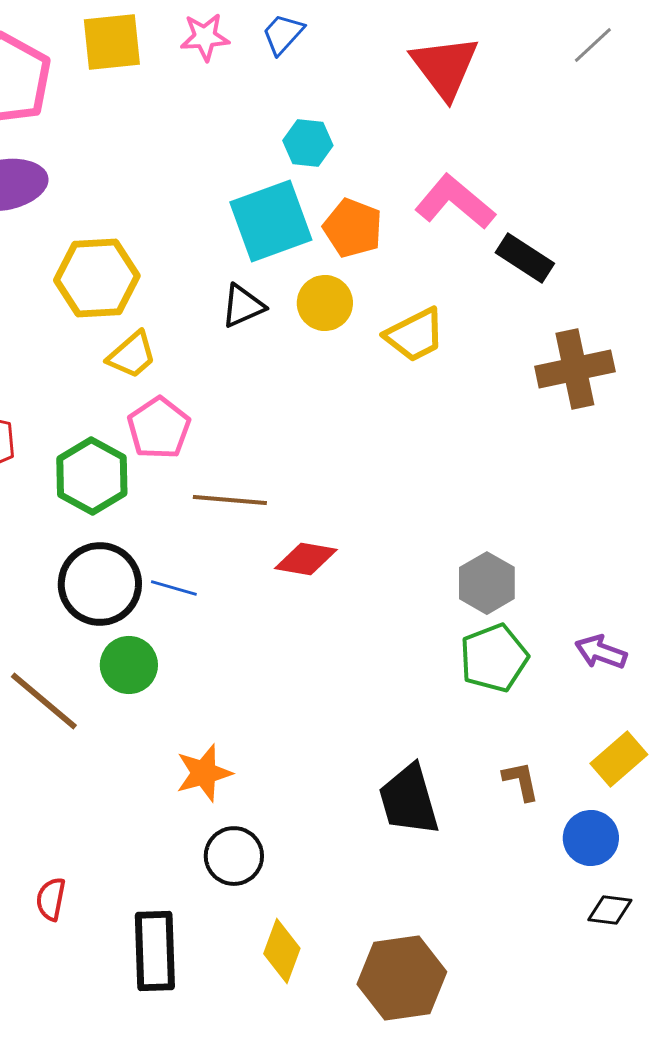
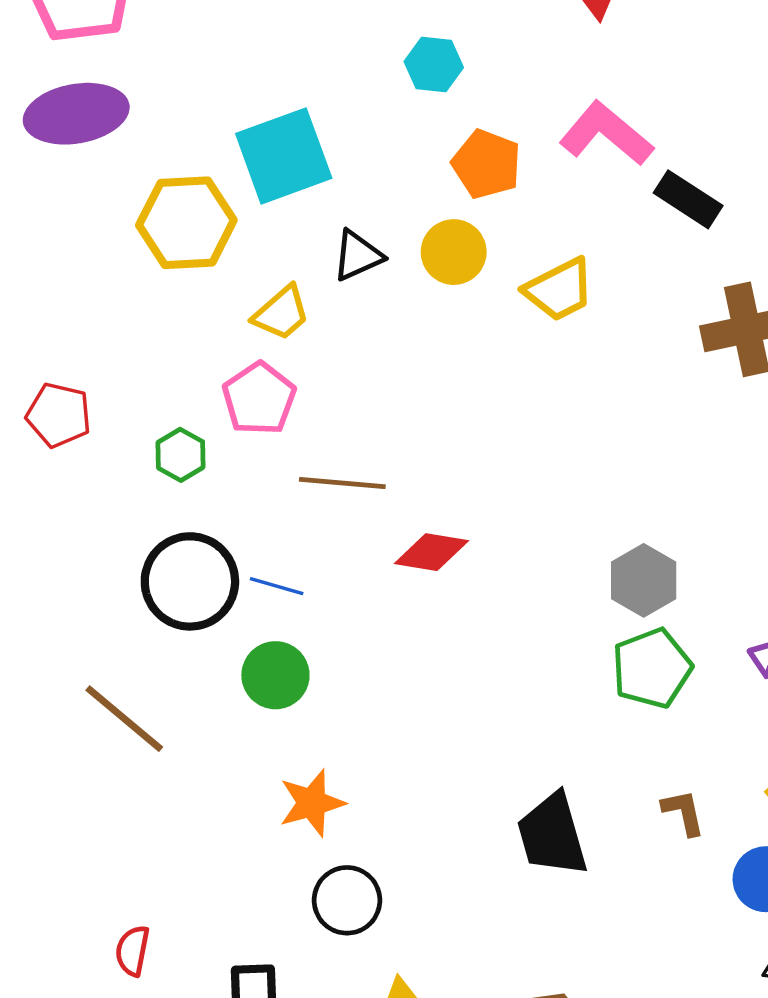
cyan square: (271, 221) -> (284, 156), moved
yellow trapezoid: (132, 355) -> (281, 313), moved
green hexagon: (92, 476) -> (181, 455), size x0.6
green circle: (129, 665) -> (275, 675), moved

